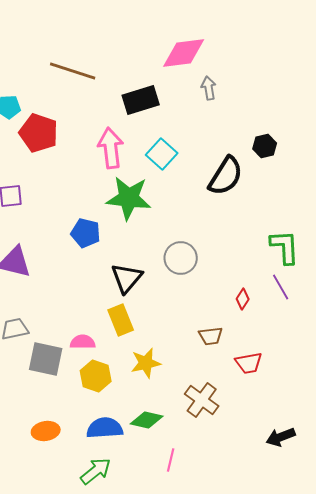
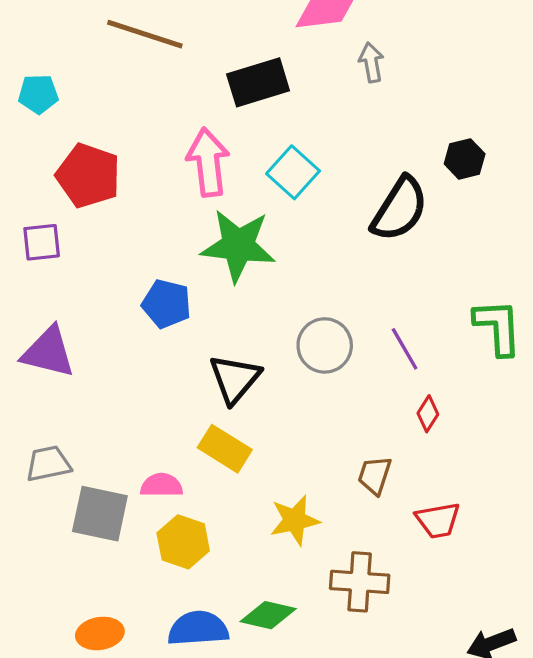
red pentagon: (39, 133) -> (88, 176), moved
purple line: (281, 287) -> (405, 349), moved
yellow rectangle: (121, 320) -> (225, 449), turned -36
brown trapezoid: (211, 336) -> (375, 475), turned 115
yellow star: (146, 363) -> (295, 520), moved
brown cross: (202, 400) -> (360, 582), turned -32

